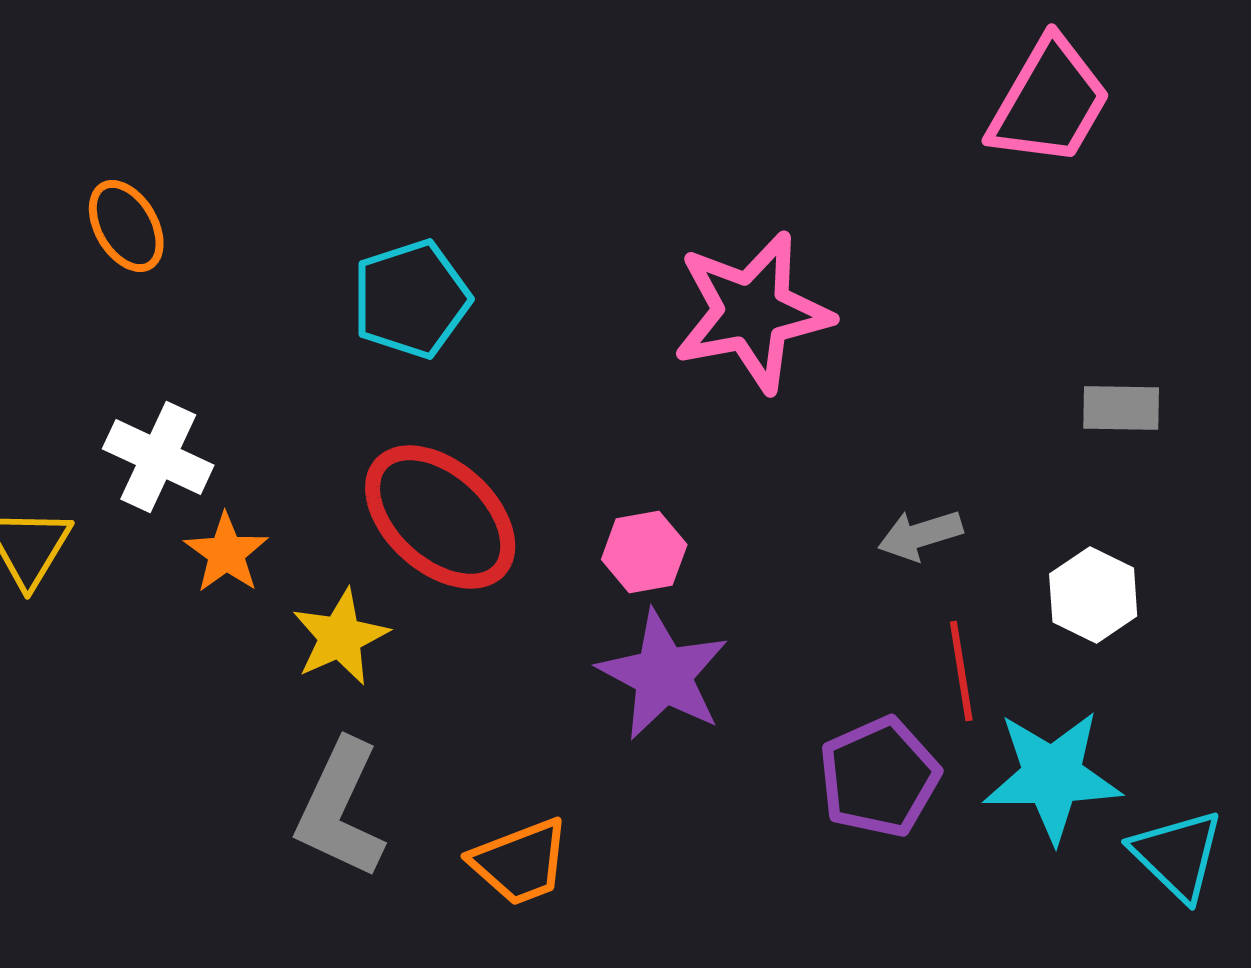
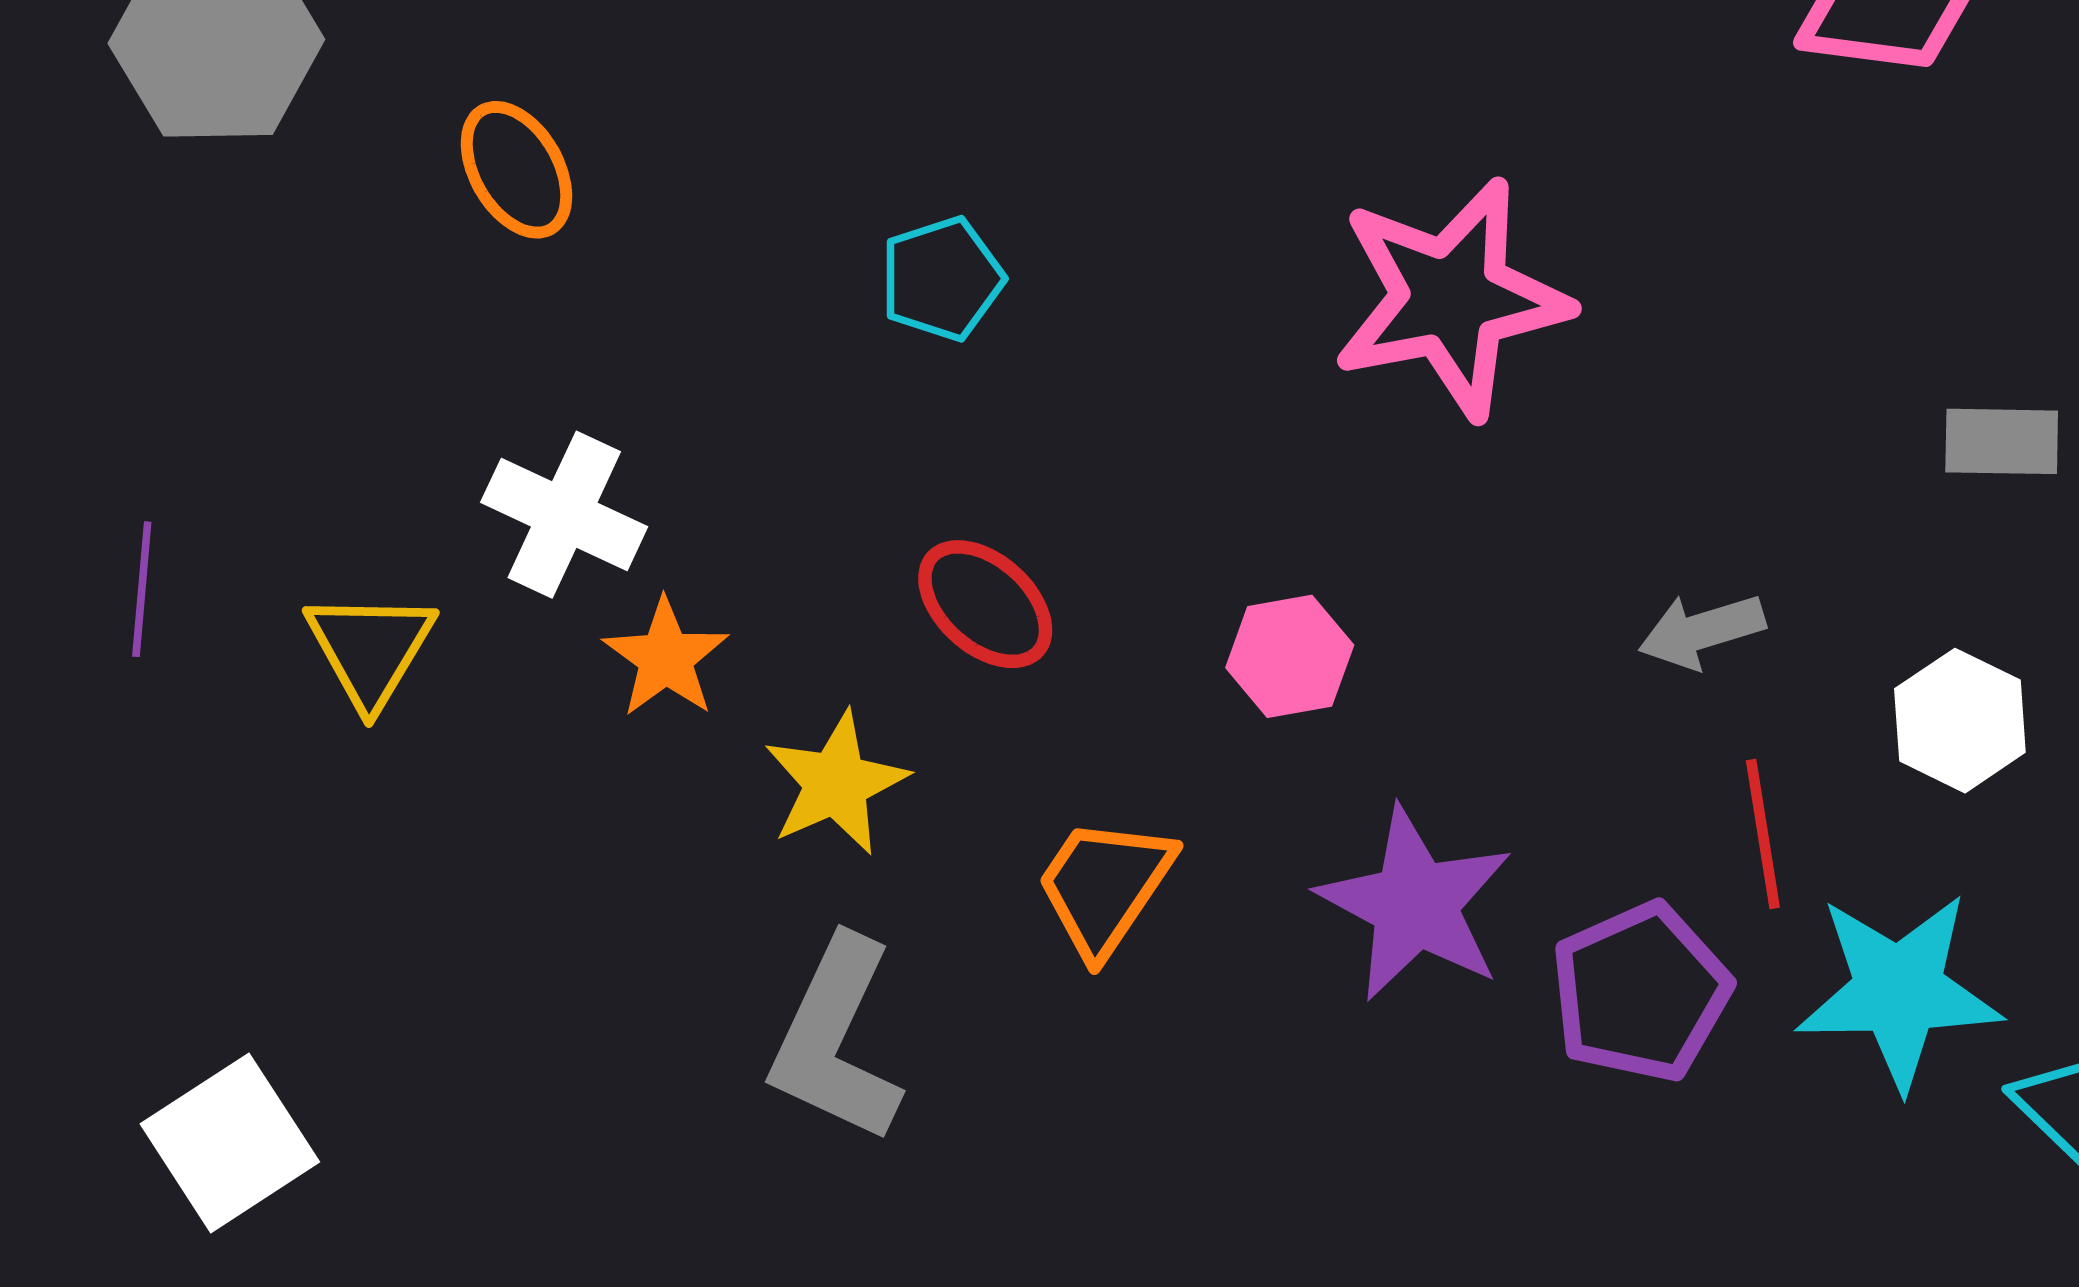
cyan pentagon: (411, 299) -> (942, 279), size x0.7
red ellipse: (440, 517) -> (985, 604), size x0.6
purple star: (663, 675) -> (1415, 904), moved
orange trapezoid: (520, 862) -> (1105, 886), moved, turned 145

